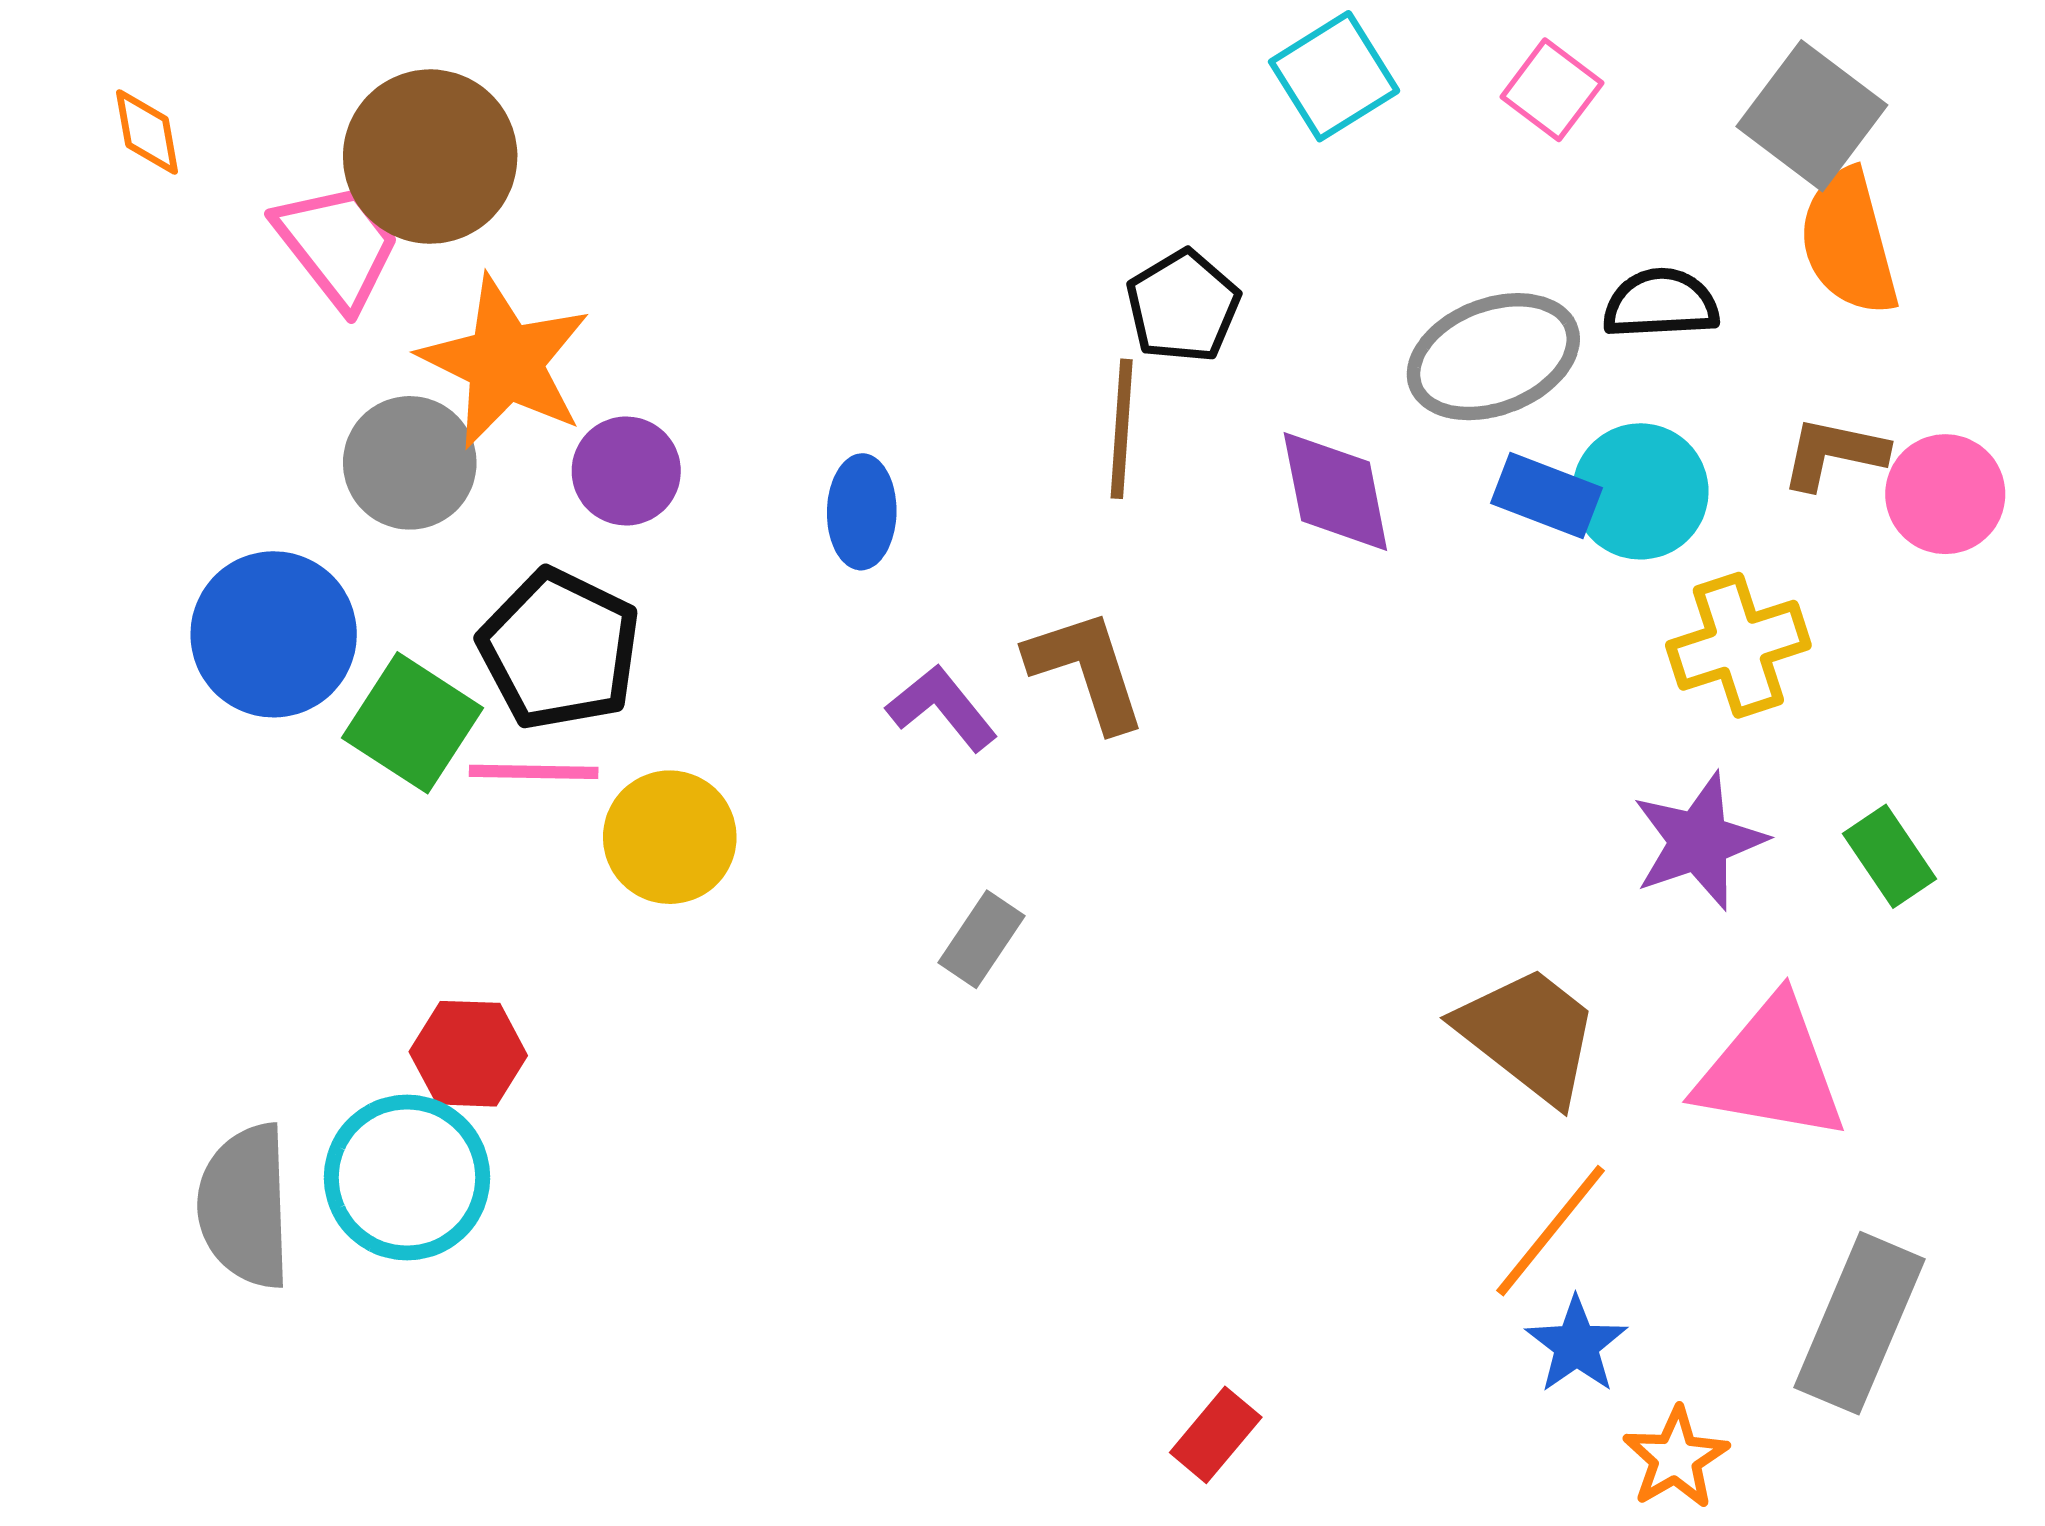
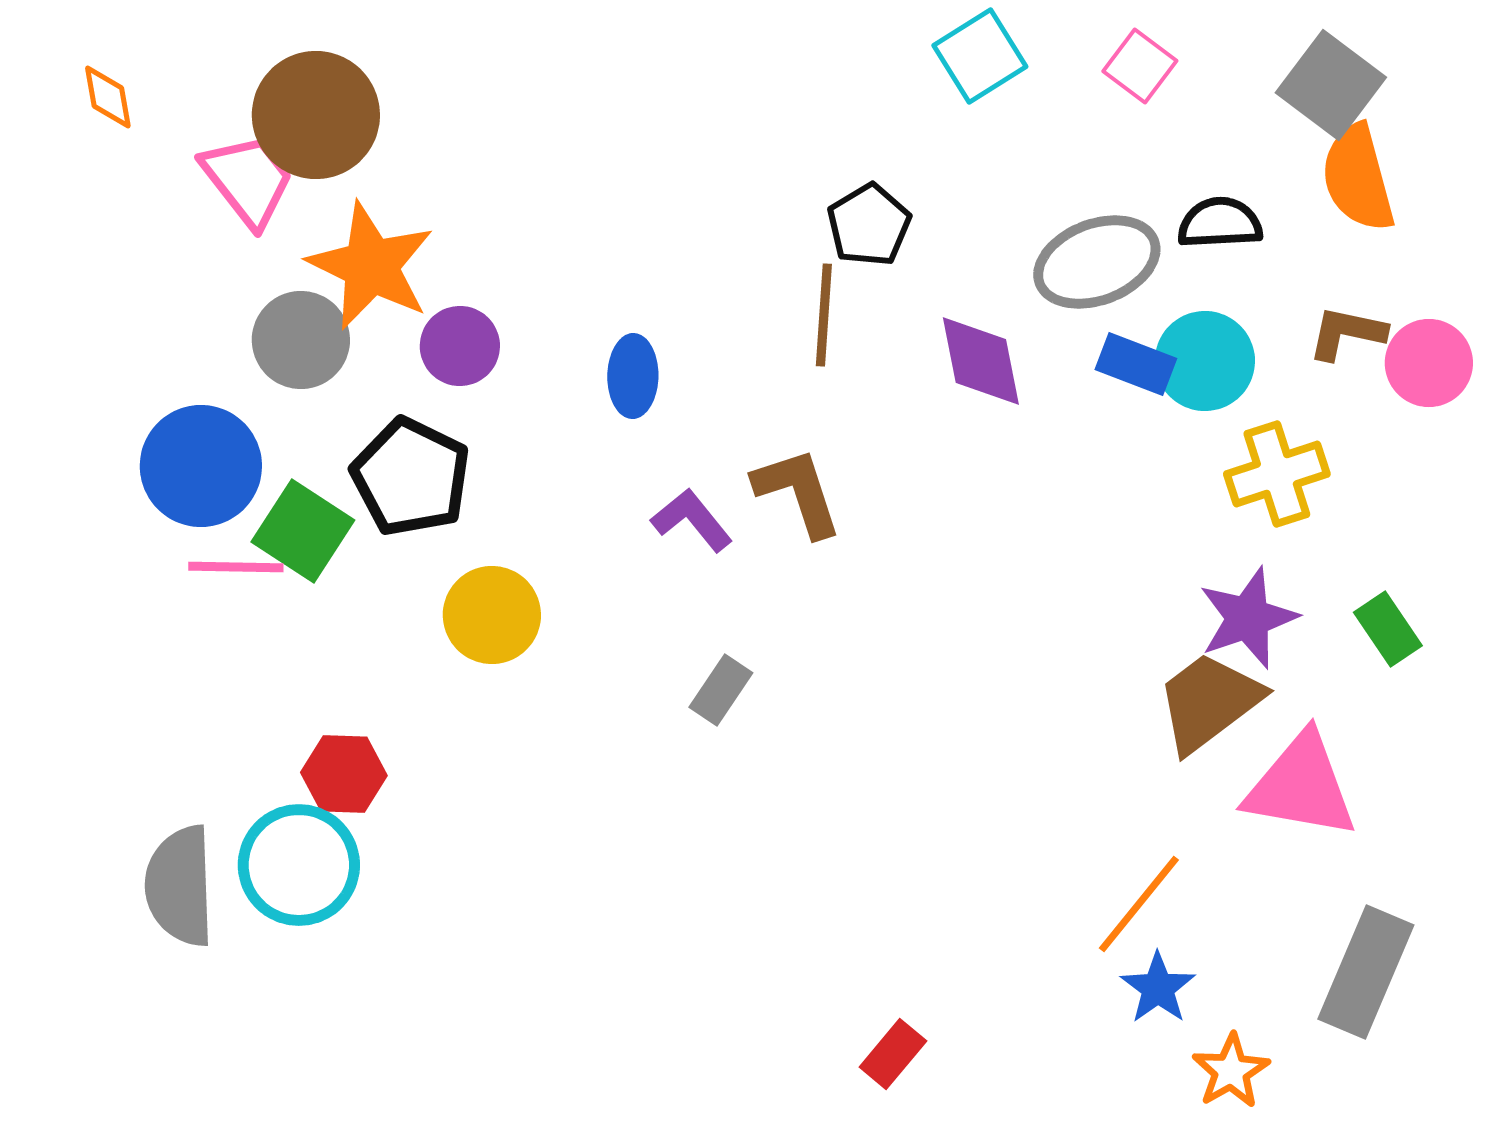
pink line: (534, 772) -> (236, 567), moved
brown trapezoid: (1529, 1035) -> (1209, 702), moved, turned -75

